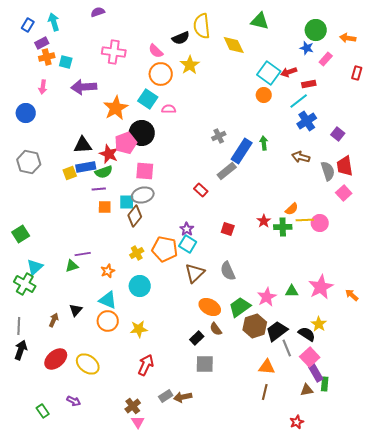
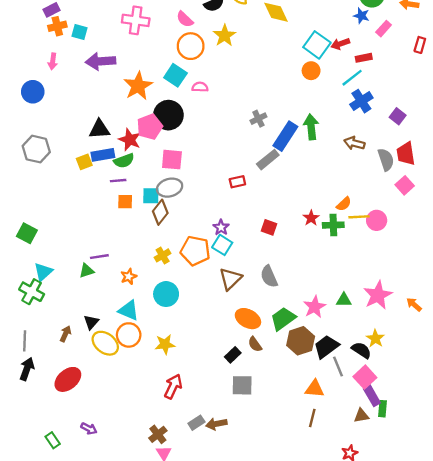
green arrow: (264, 143) -> (311, 127), size x1.5
red rectangle: (201, 190) -> (237, 182), turned -56
green square: (21, 234) -> (27, 233), turned -30
yellow ellipse: (88, 364) -> (105, 343), moved

